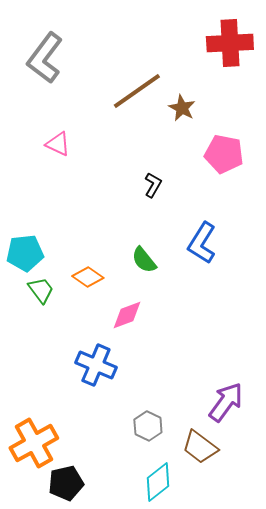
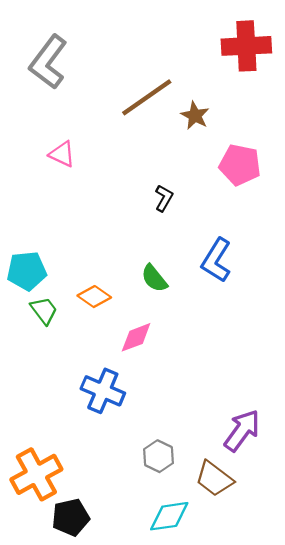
cyan diamond: (158, 482) -> (169, 516), turned 30

